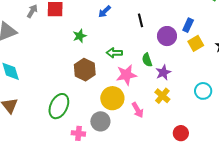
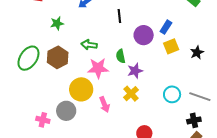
green ellipse: (59, 106) -> (28, 58), moved

